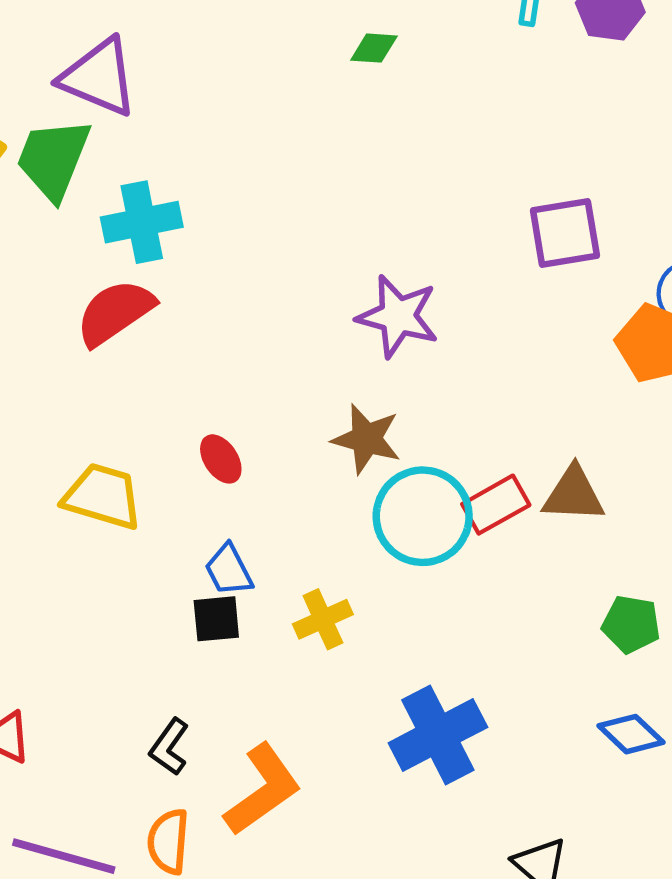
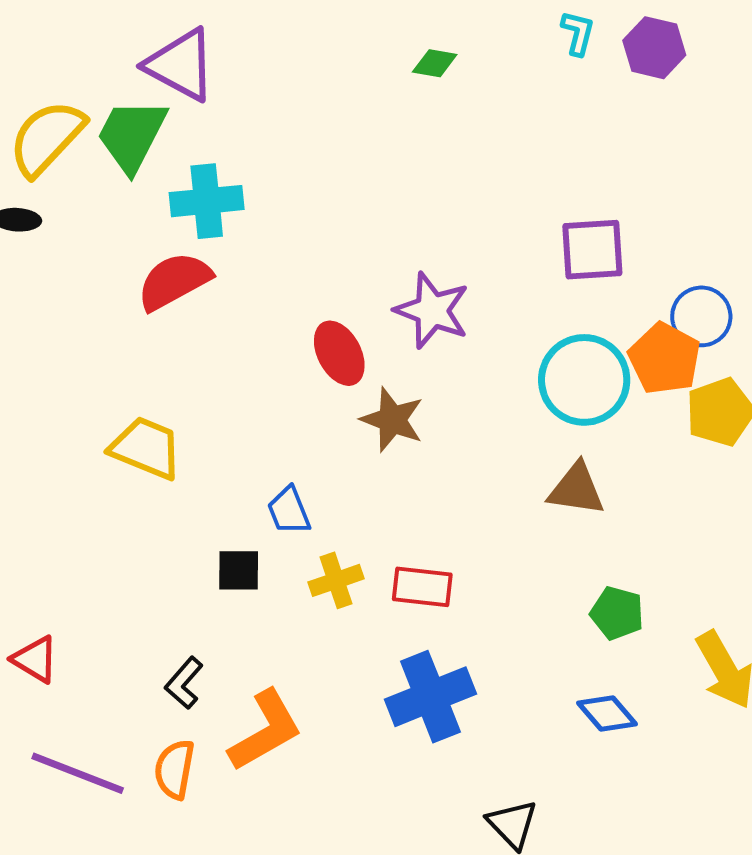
red ellipse: (221, 459) -> (339, 353), moved, size x1.4
red rectangle: (496, 505) -> (422, 587), moved, turned 30
cyan circle: (423, 516) -> (584, 380), moved
blue trapezoid: (229, 570) -> (289, 511), moved

